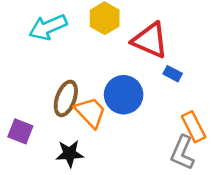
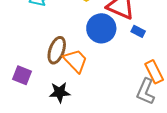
blue circle: (124, 95) -> (101, 28), moved

